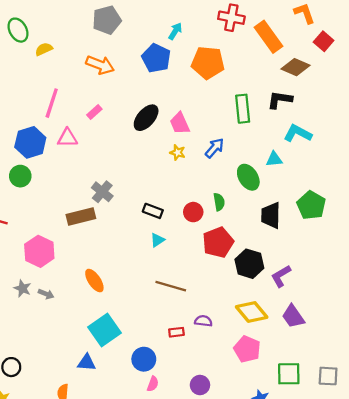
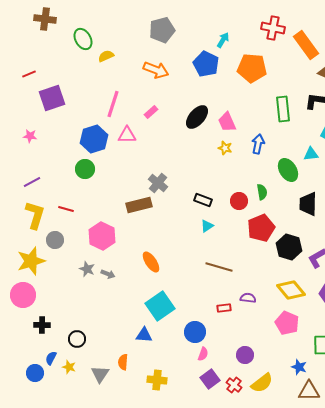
blue arrow: (215, 148) -> (258, 144), turned -30

